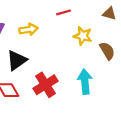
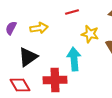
cyan arrow: (85, 82) -> (74, 59), moved
red cross: (45, 85) -> (55, 80), turned 30

